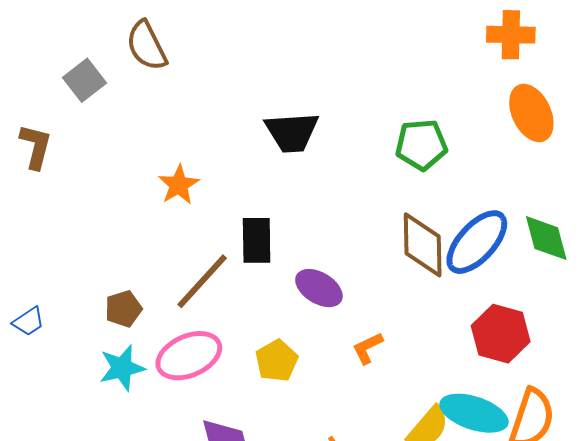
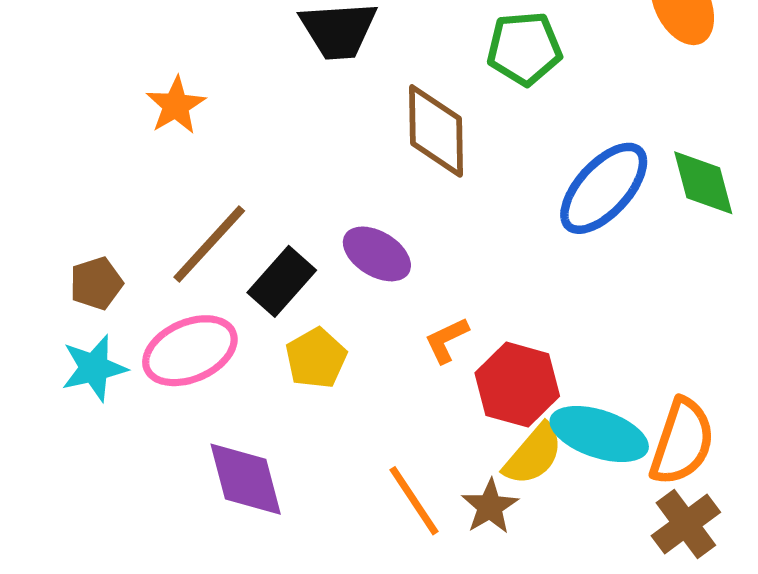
black rectangle: (257, 240) -> (282, 281), moved, turned 42
brown diamond: (423, 245) -> (436, 131), moved
red hexagon: (501, 334) -> (517, 385), moved

